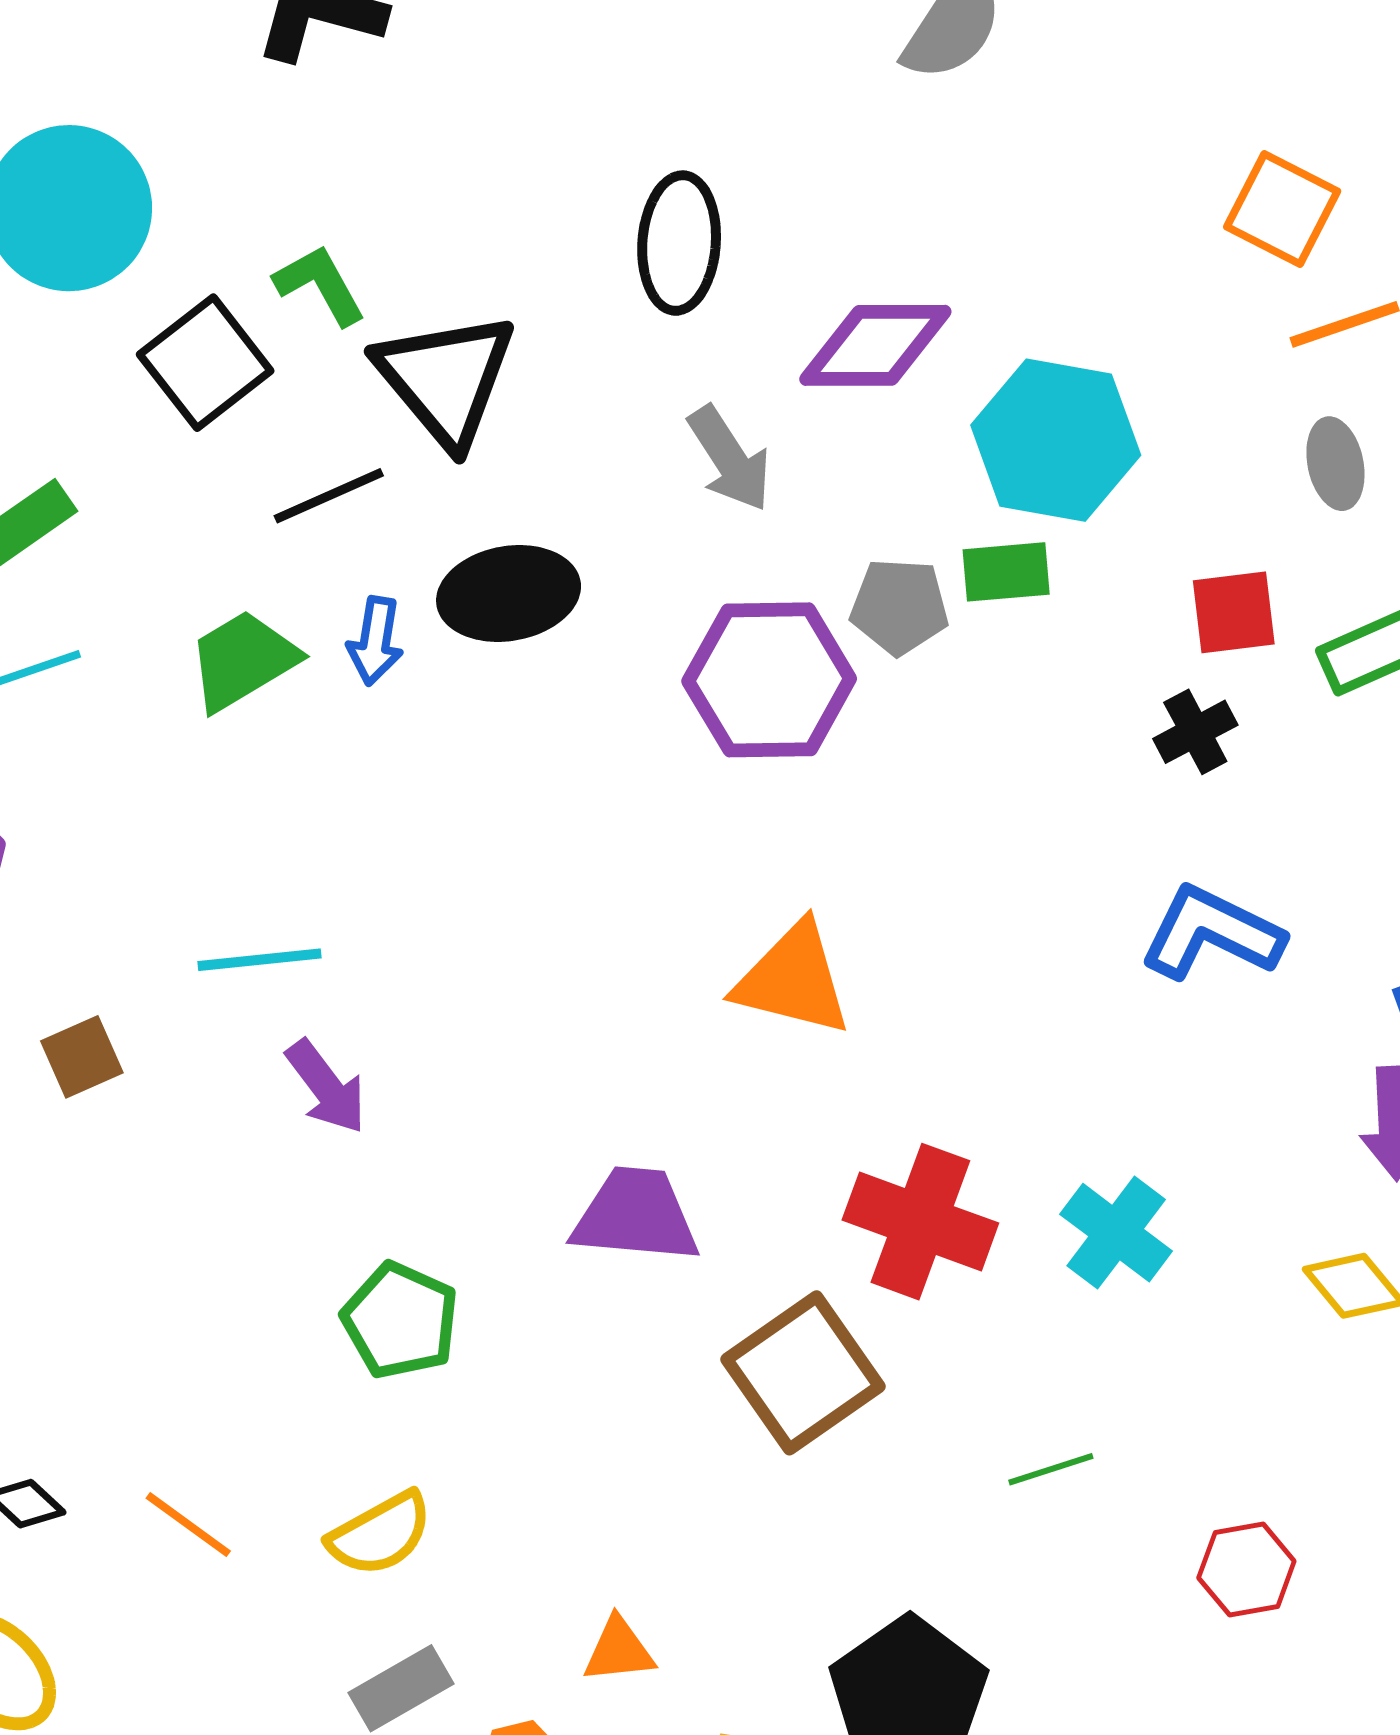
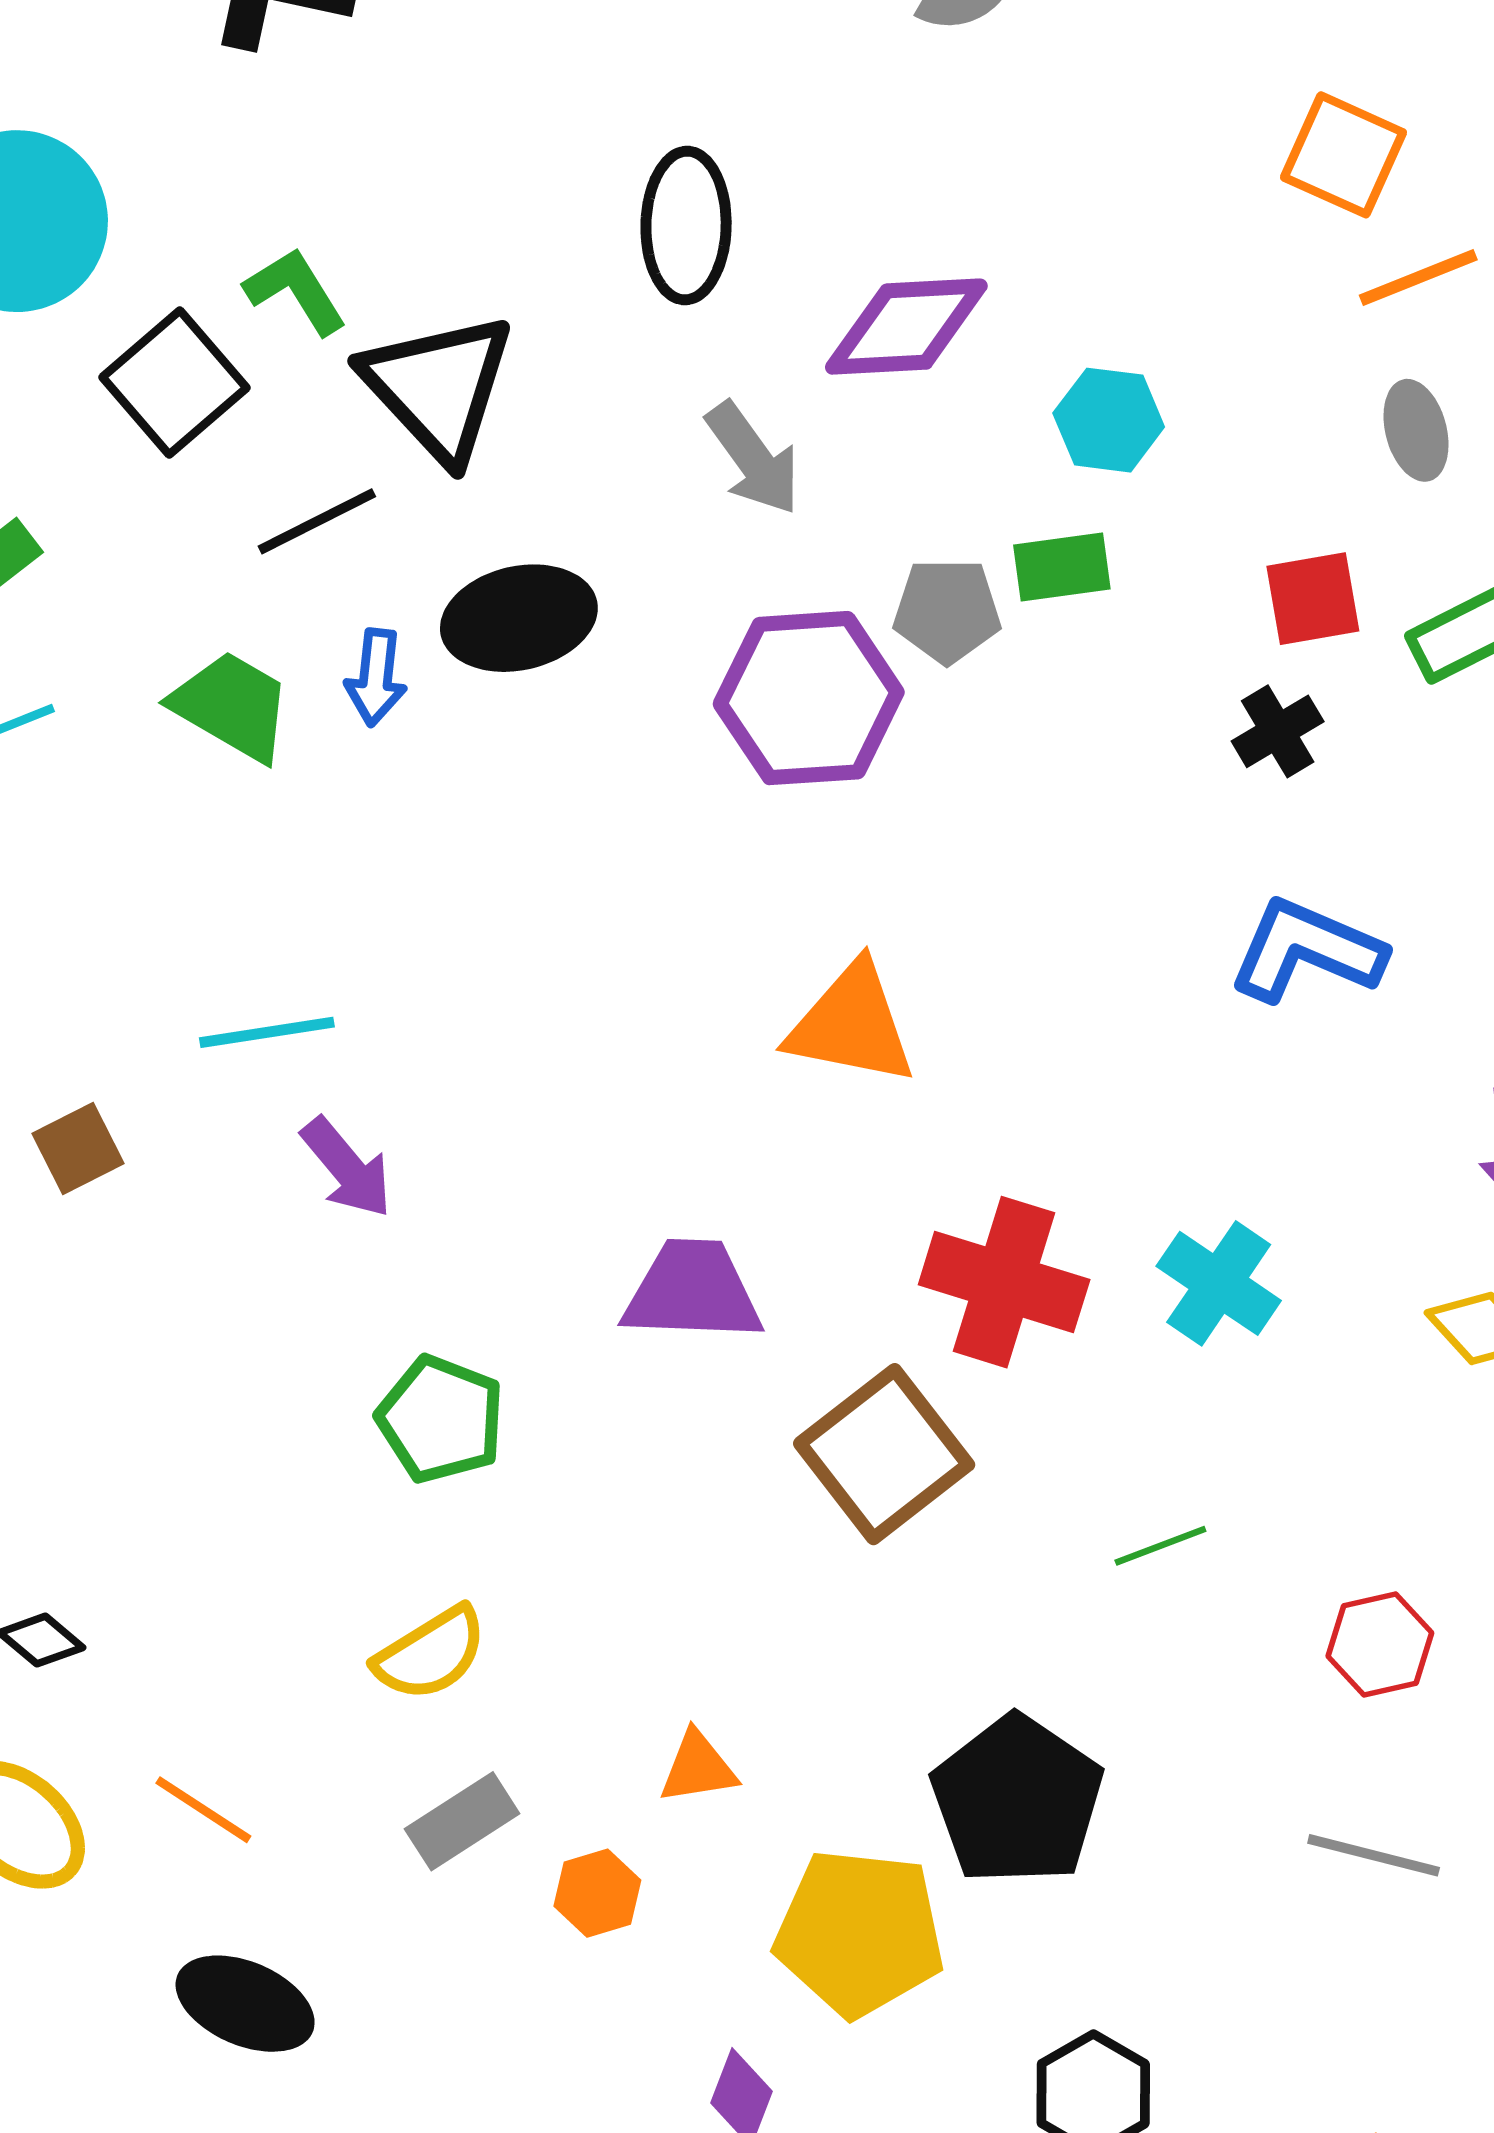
cyan hexagon: (1056, 440) -> (1109, 420), size x0.6
green trapezoid: (243, 660) -> (232, 706), turned 64
orange line: (188, 1525) -> (203, 1810), moved

